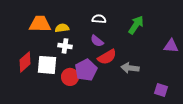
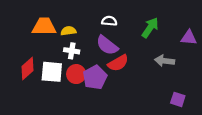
purple semicircle: (97, 41) -> (107, 45), size x1.5
purple triangle: (171, 46) -> (189, 38), moved
gray arrow: (130, 68) -> (165, 61), moved
red circle: (70, 77) -> (76, 74), moved

